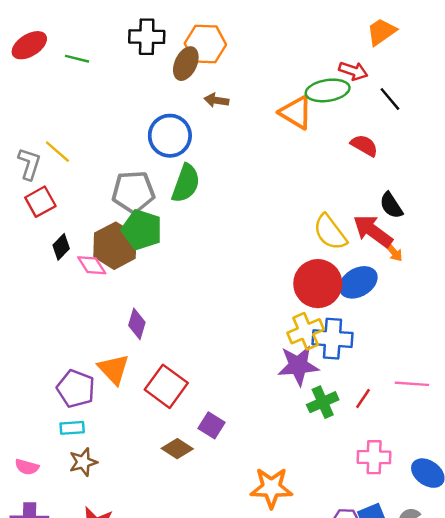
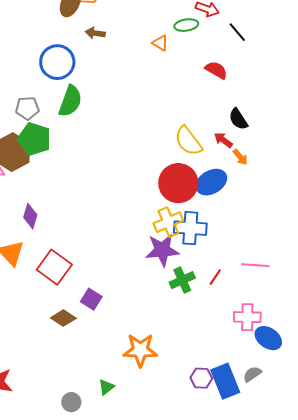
green ellipse: (328, 90) -> (186, 25), size x0.7
orange triangle: (296, 112) -> (160, 43), size x0.6
gray pentagon: (133, 192) -> (27, 108), size x0.7
red arrow: (373, 231) -> (223, 140), size x0.6
pink cross: (374, 457) -> (247, 317), moved

